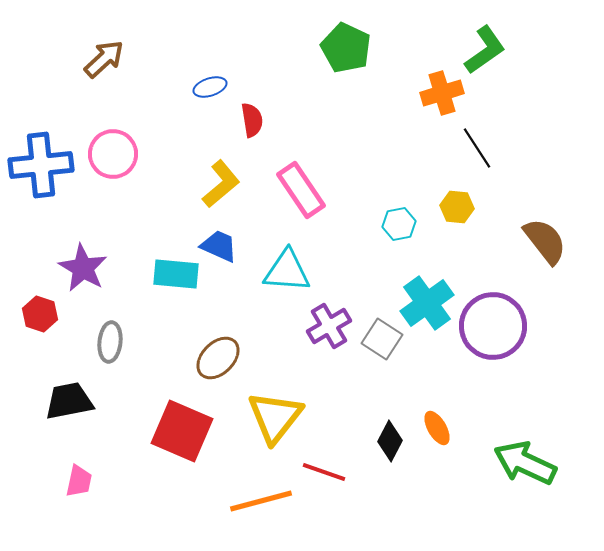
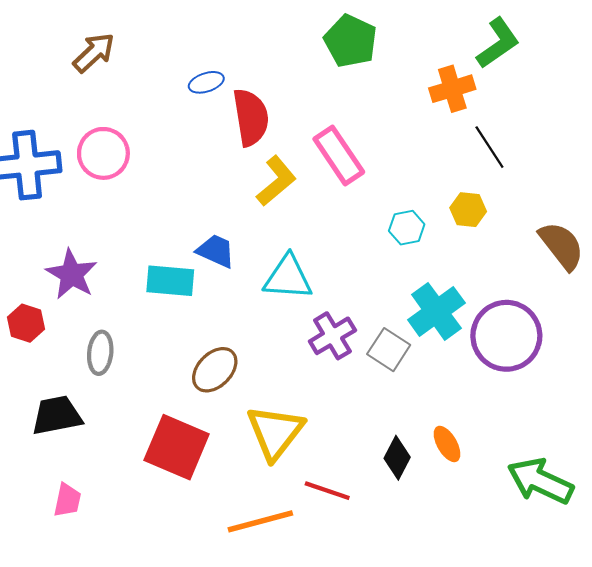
red semicircle: (252, 120) -> (251, 117), size x1.6
yellow L-shape: (221, 184) -> (276, 181), moved
pink rectangle: (301, 190) -> (339, 156), moved

